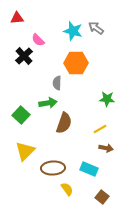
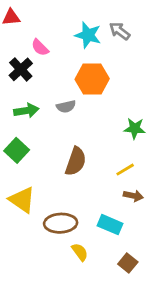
gray semicircle: (57, 83) -> (66, 106), turned -104
green arrow: (48, 103) -> (26, 111), moved
yellow triangle: (25, 151) -> (22, 200), turned -40

